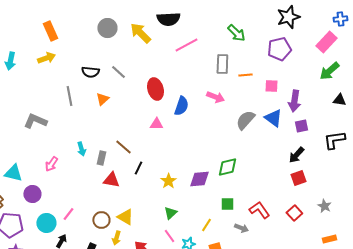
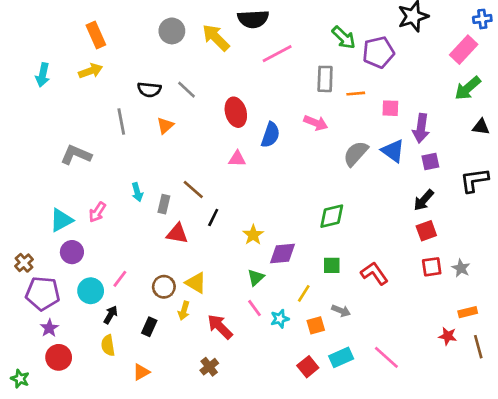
purple pentagon: (279, 49) -> (378, 52), moved
cyan triangle: (13, 173) -> (61, 220), moved, turned -42
purple diamond: (199, 179) -> (282, 253), moved
red square: (294, 213) -> (432, 267), moved, turned 35
gray arrow: (241, 228) -> (341, 311), moved

